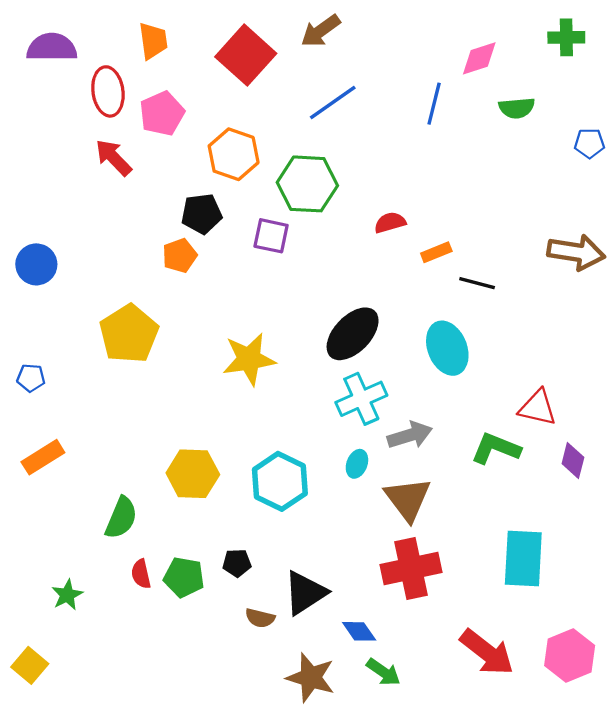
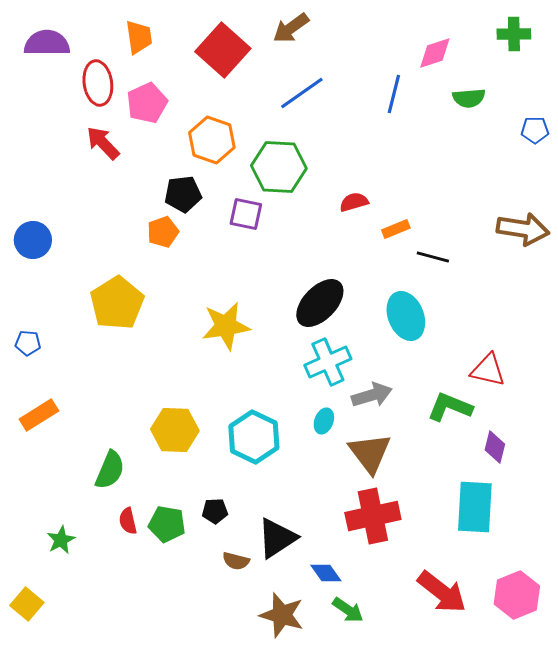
purple diamond: (573, 461) -> (495, 447), moved

